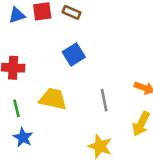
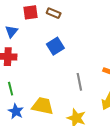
blue triangle: (17, 15) -> (11, 31), moved, turned -32
yellow trapezoid: (53, 99) -> (43, 106), moved

